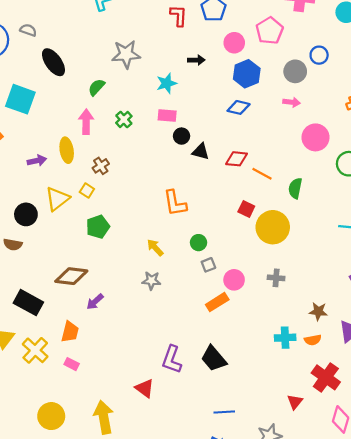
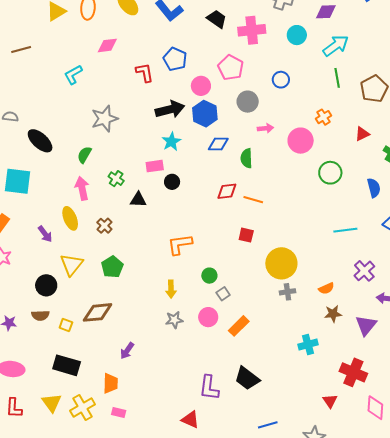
black arrow: (196, 60) -> (170, 109), size x1.8
gray circle: (295, 71) -> (248, 102), moved
blue hexagon: (247, 74) -> (205, 114), moved
cyan star: (167, 83) -> (171, 142), moved
pink circle: (316, 137) -> (301, 141), moved
black triangle: (201, 152) -> (138, 200), moved
purple arrow: (37, 161) -> (45, 234), turned 78
green semicircle: (295, 188) -> (246, 158), moved
yellow square: (87, 190) -> (66, 325), moved
orange L-shape: (175, 203) -> (180, 244), turned 104
green pentagon: (98, 227) -> (112, 267), moved
yellow circle: (273, 227) -> (281, 263), moved
yellow arrow: (155, 248) -> (171, 289), turned -126
brown diamond: (71, 276) -> (97, 312), moved
pink circle: (234, 280) -> (208, 317), moved
orange semicircle: (313, 340) -> (326, 288), moved
yellow cross: (35, 350) -> (83, 407), turned 30

